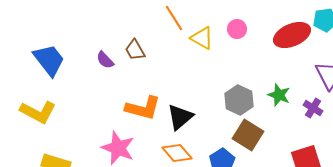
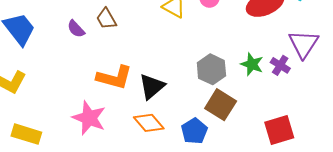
purple cross: (313, 108) -> (280, 65), moved

